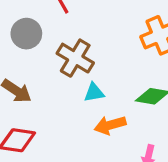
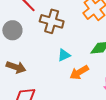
brown cross: (75, 58) -> (52, 21), moved

